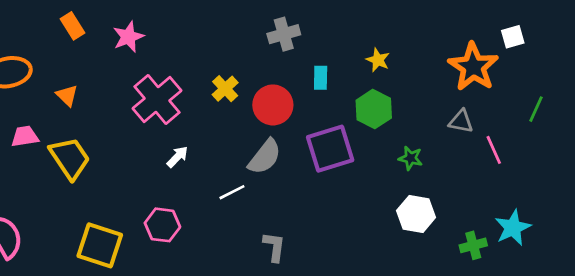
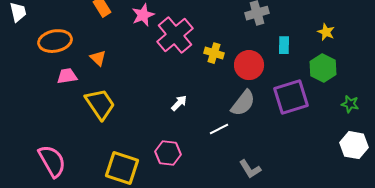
yellow cross: (225, 89) -> (214, 53), turned -30
pink cross: (157, 100) -> (175, 35), moved
pink trapezoid: (25, 136) -> (67, 76), moved
gray L-shape: (274, 247) -> (250, 169), turned 140

